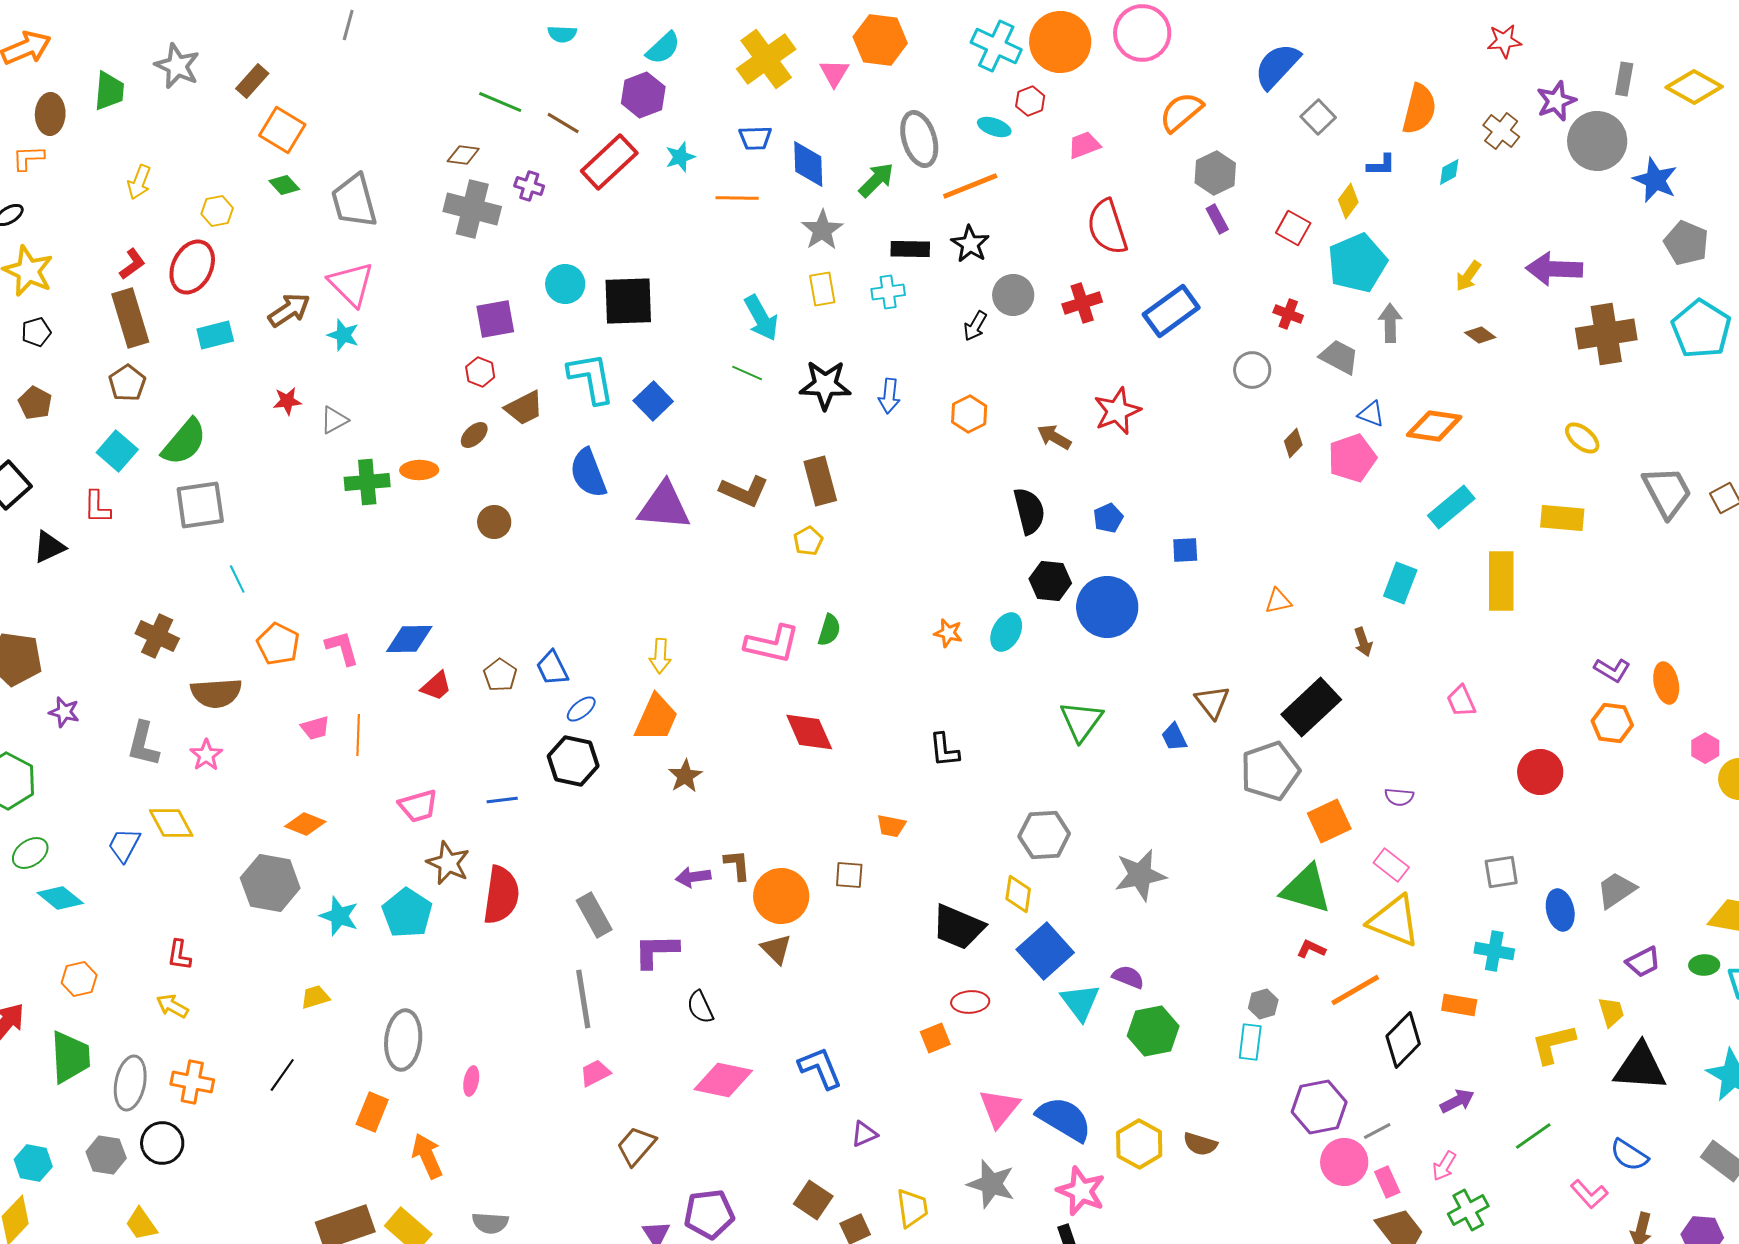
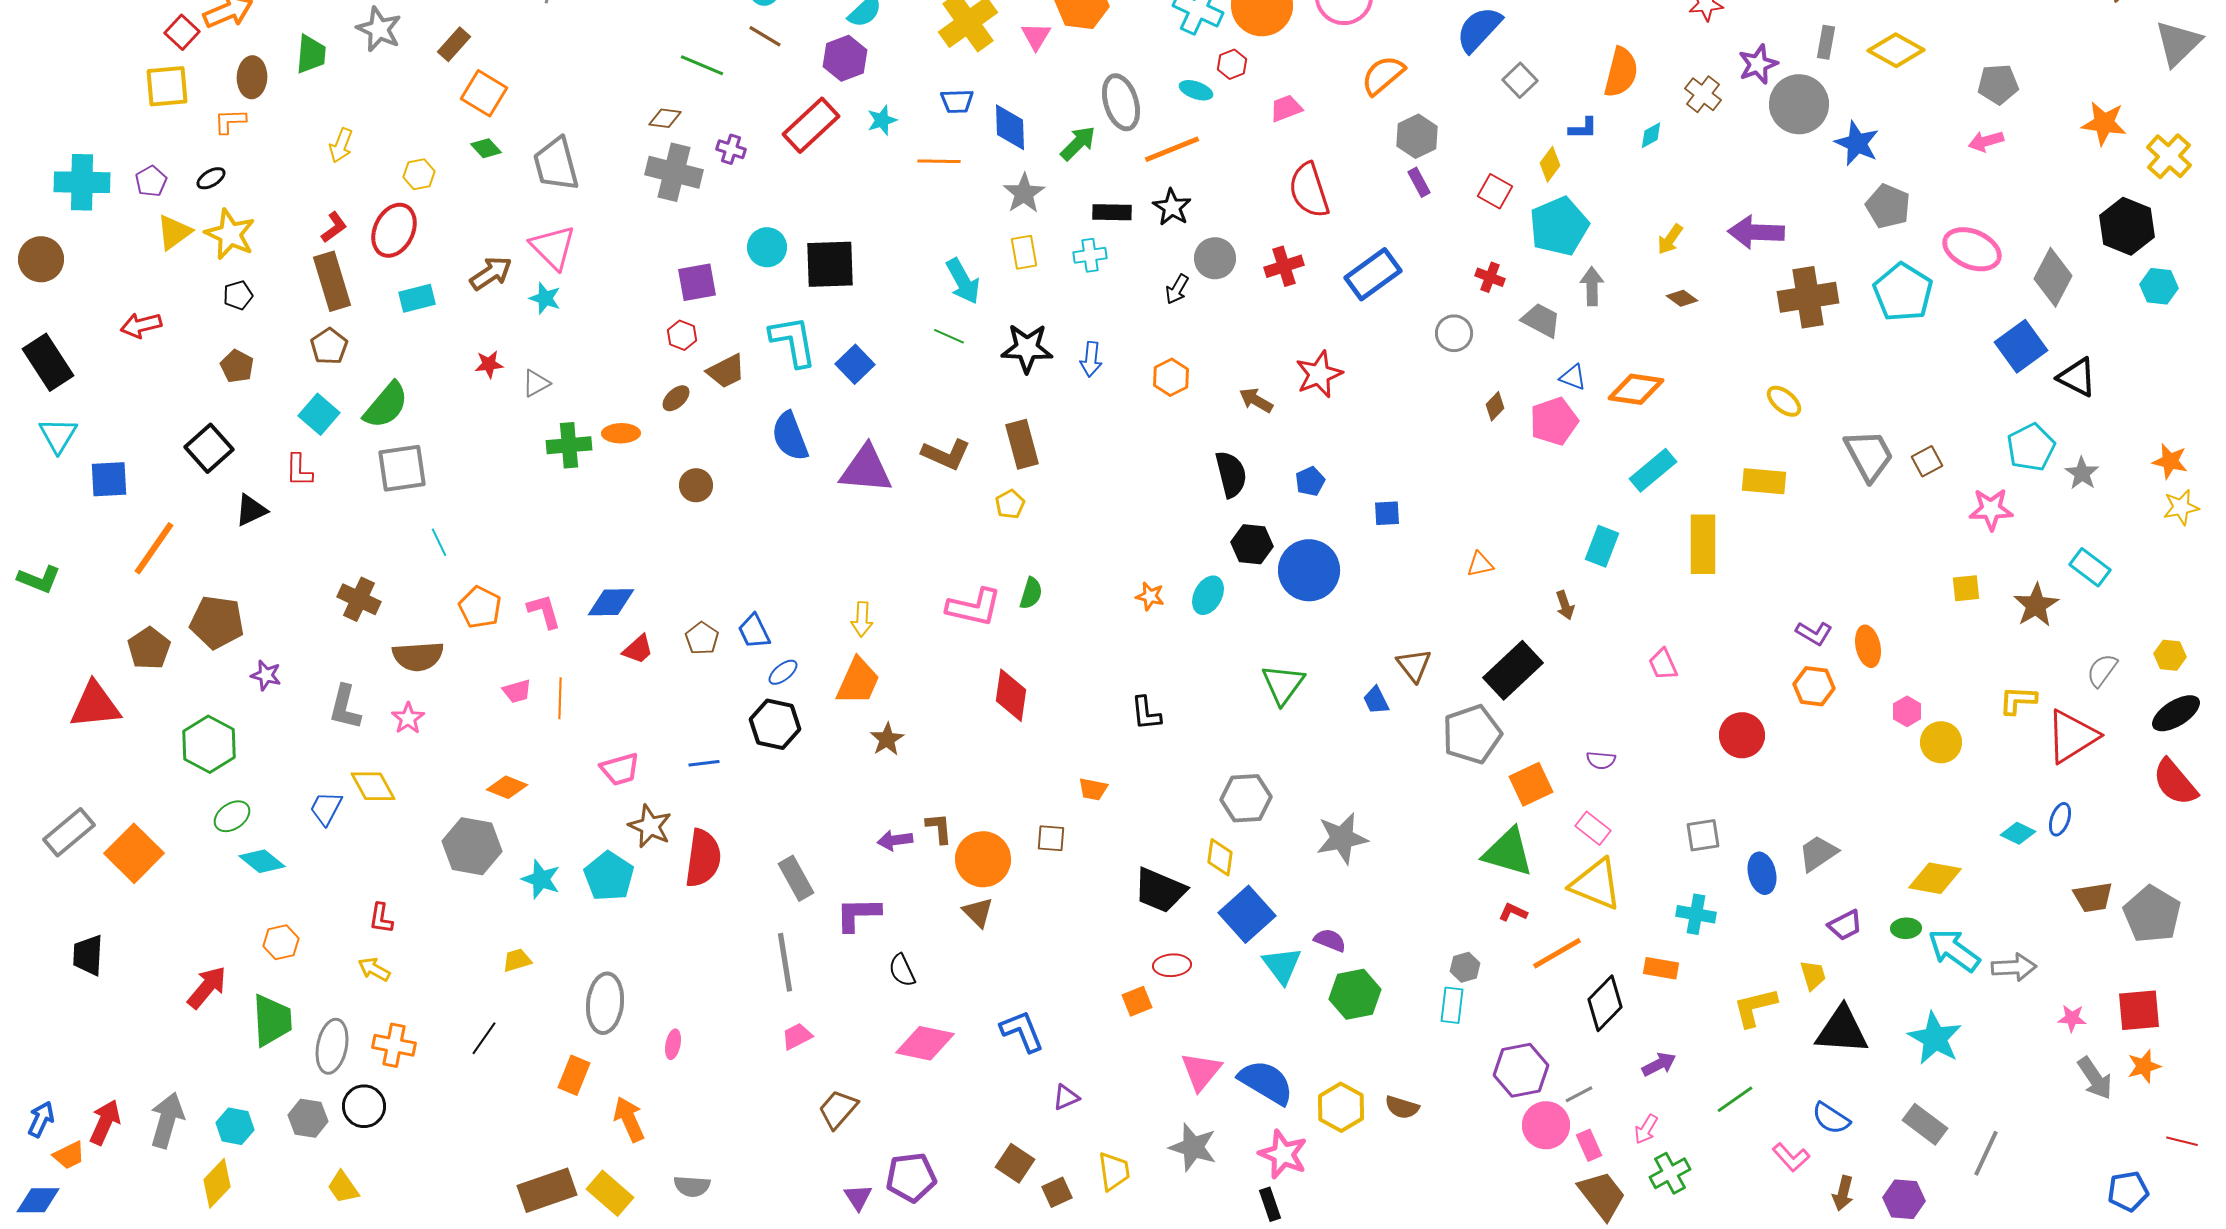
brown line: (563, 123) -> (765, 36), moved
red diamond: (809, 732) -> (1011, 695), turned 32

